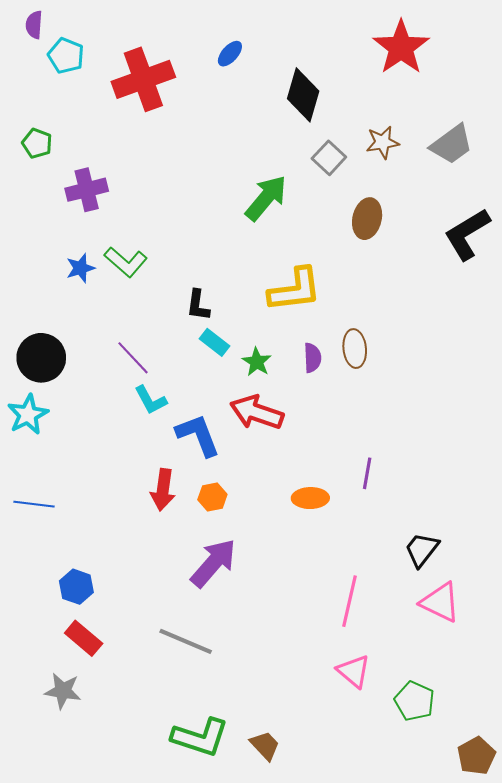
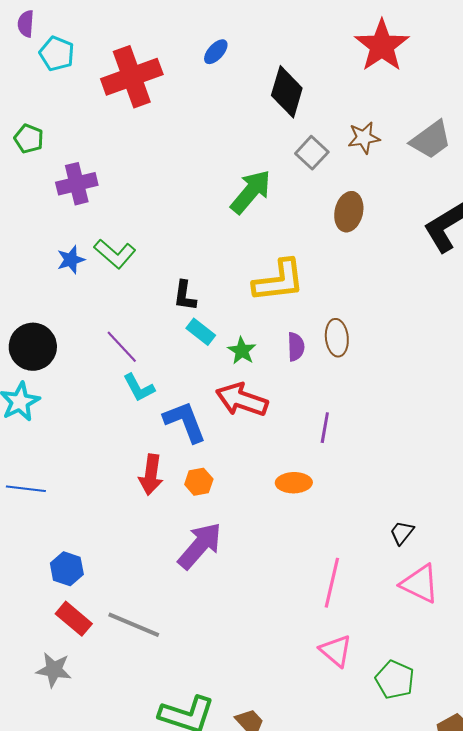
purple line: (367, 473) -> (325, 428), moved
black trapezoid: (422, 550) -> (402, 533), size x0.7
gray line: (186, 641) -> (134, 625), moved

